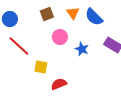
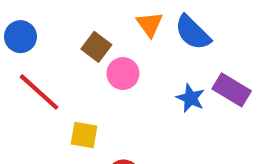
brown square: (47, 14) -> (96, 47), moved, turned -32
blue star: (82, 49) -> (191, 98), moved

